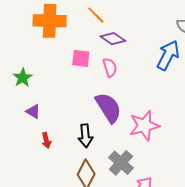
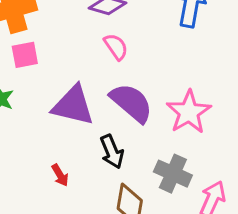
pink square: (81, 58) -> (25, 55), moved
purple triangle: (33, 111) -> (73, 105), moved, size x2.0

